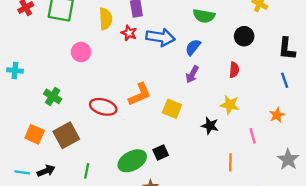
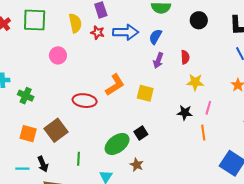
red semicircle: (234, 70) -> (185, 57), moved
green cross: (53, 96) -> (26, 96), moved
black star: (210, 126) -> (185, 113), moved
pink line: (253, 136) -> (208, 108), moved, turned 40
black arrow: (46, 171) -> (43, 164), turned 98

